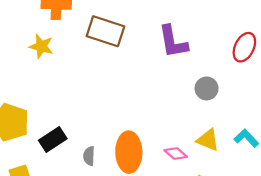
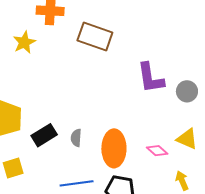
purple L-shape: (173, 42) -> (151, 78), moved
yellow star: (41, 46) -> (24, 42), moved, turned 30
gray semicircle: (89, 156) -> (76, 138), moved

